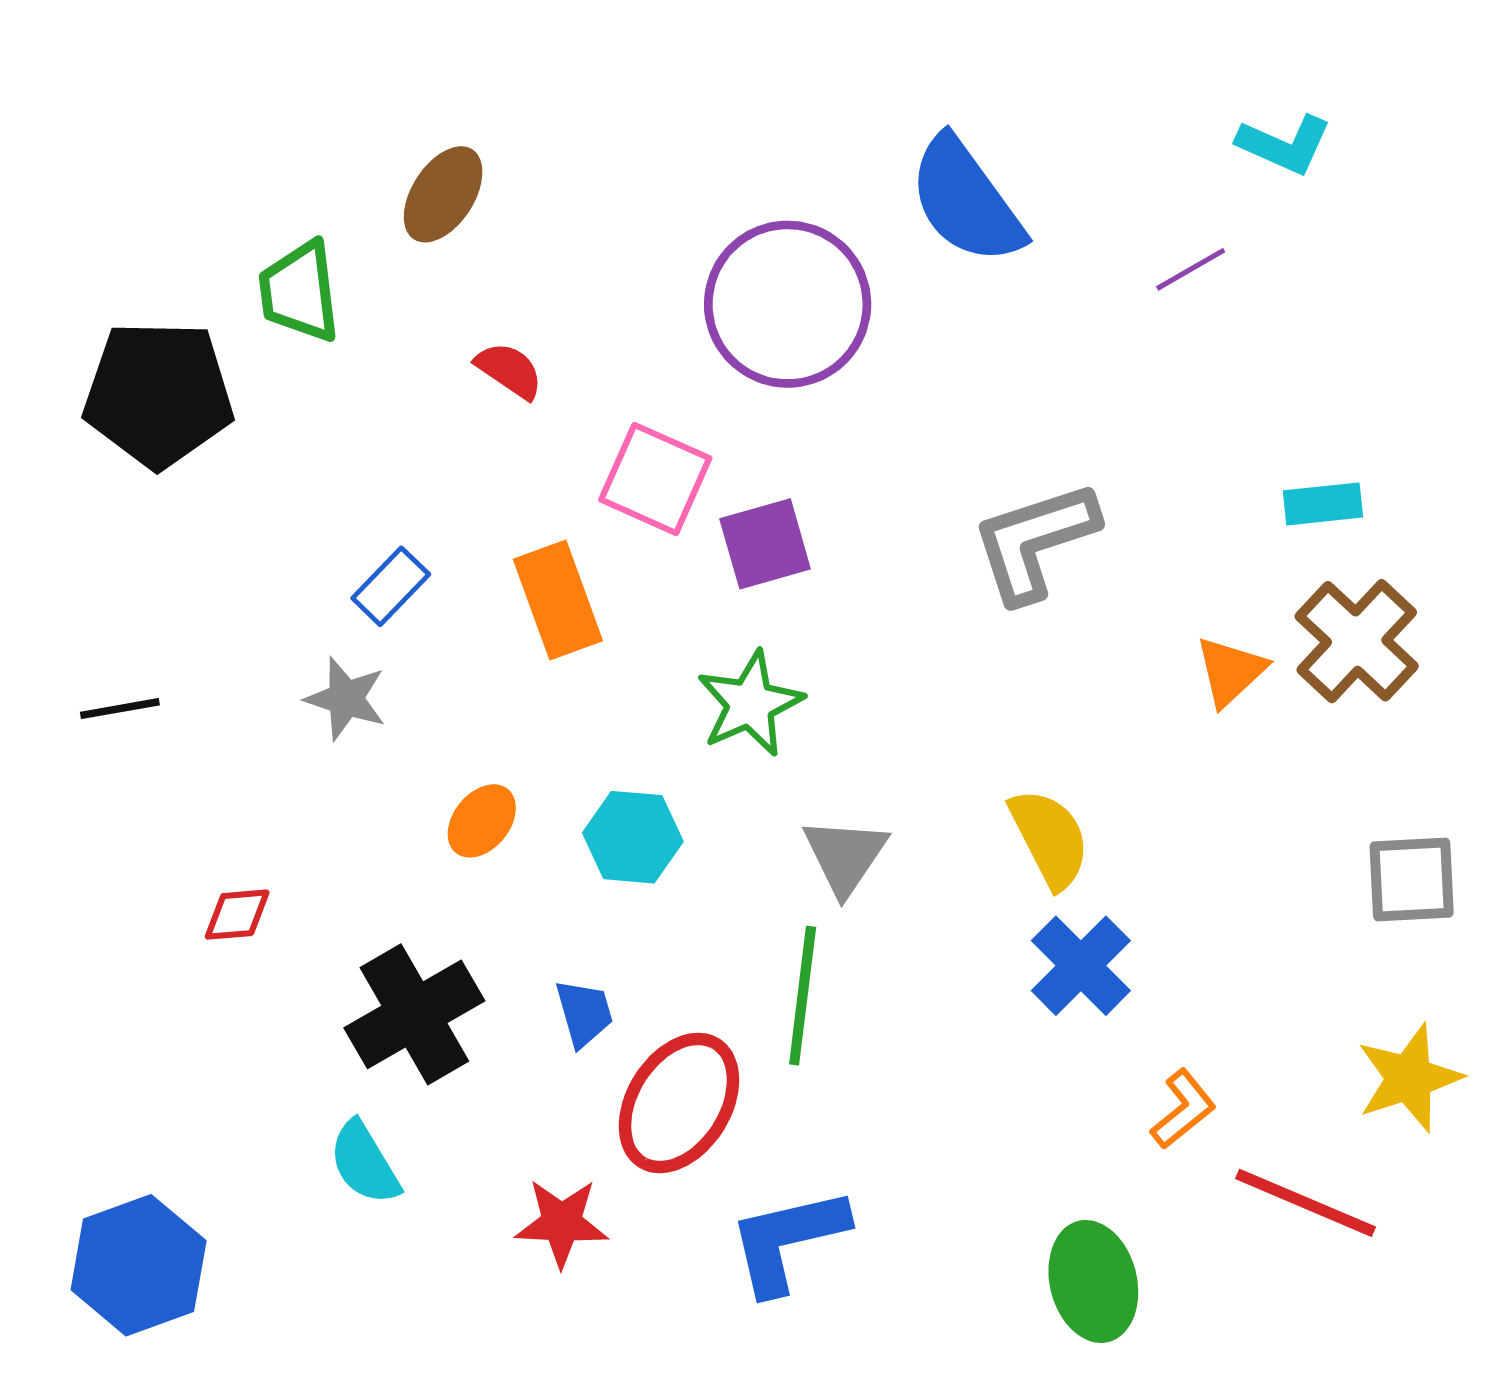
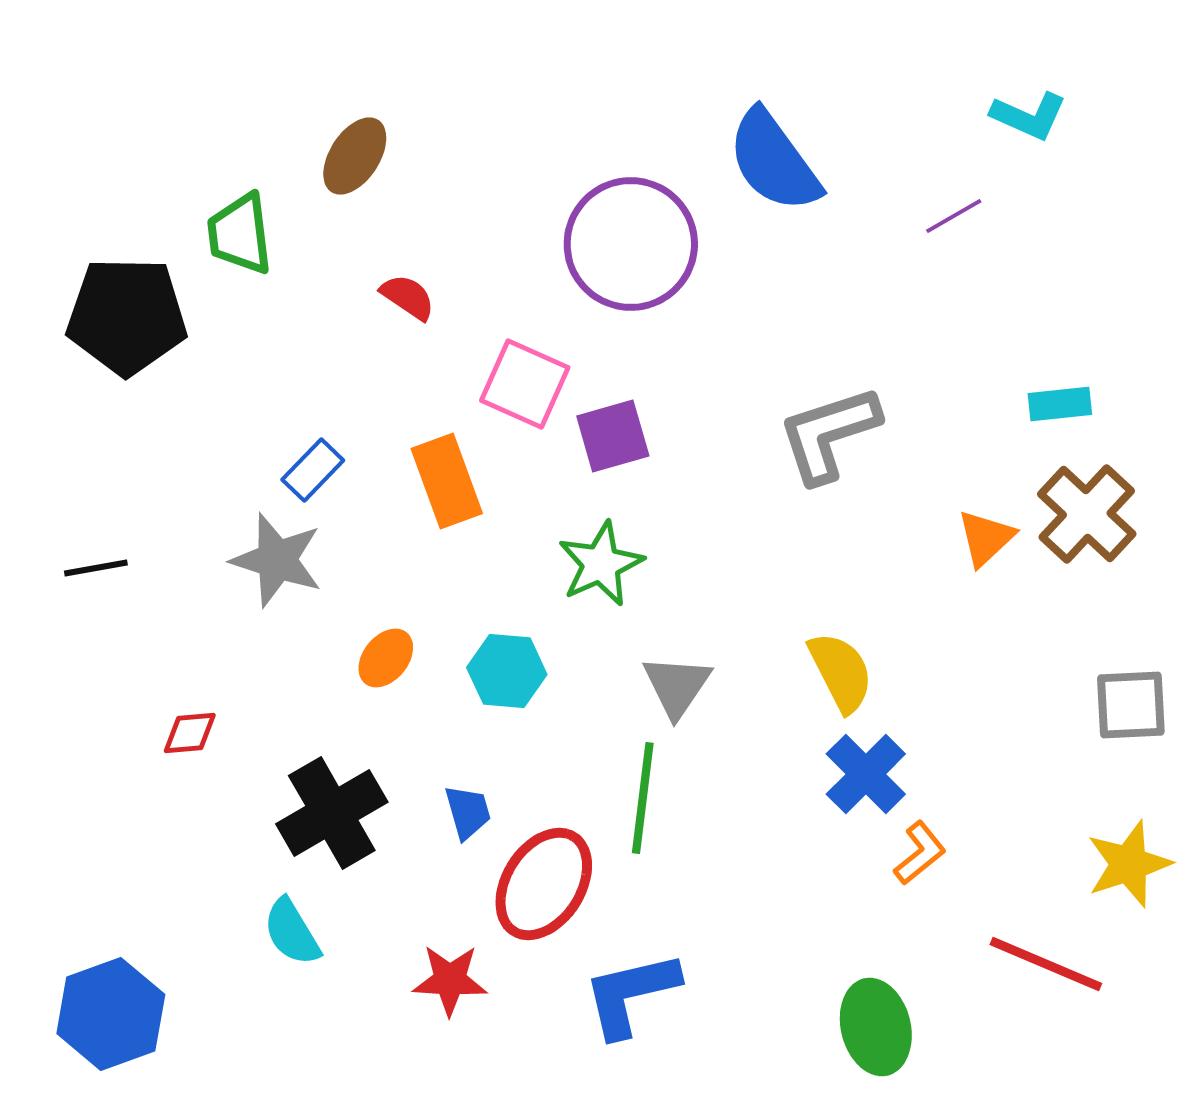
gray star: (346, 699) -> (277, 560), size x1.4
orange L-shape: (1183, 1109) -> (920, 853), moved

